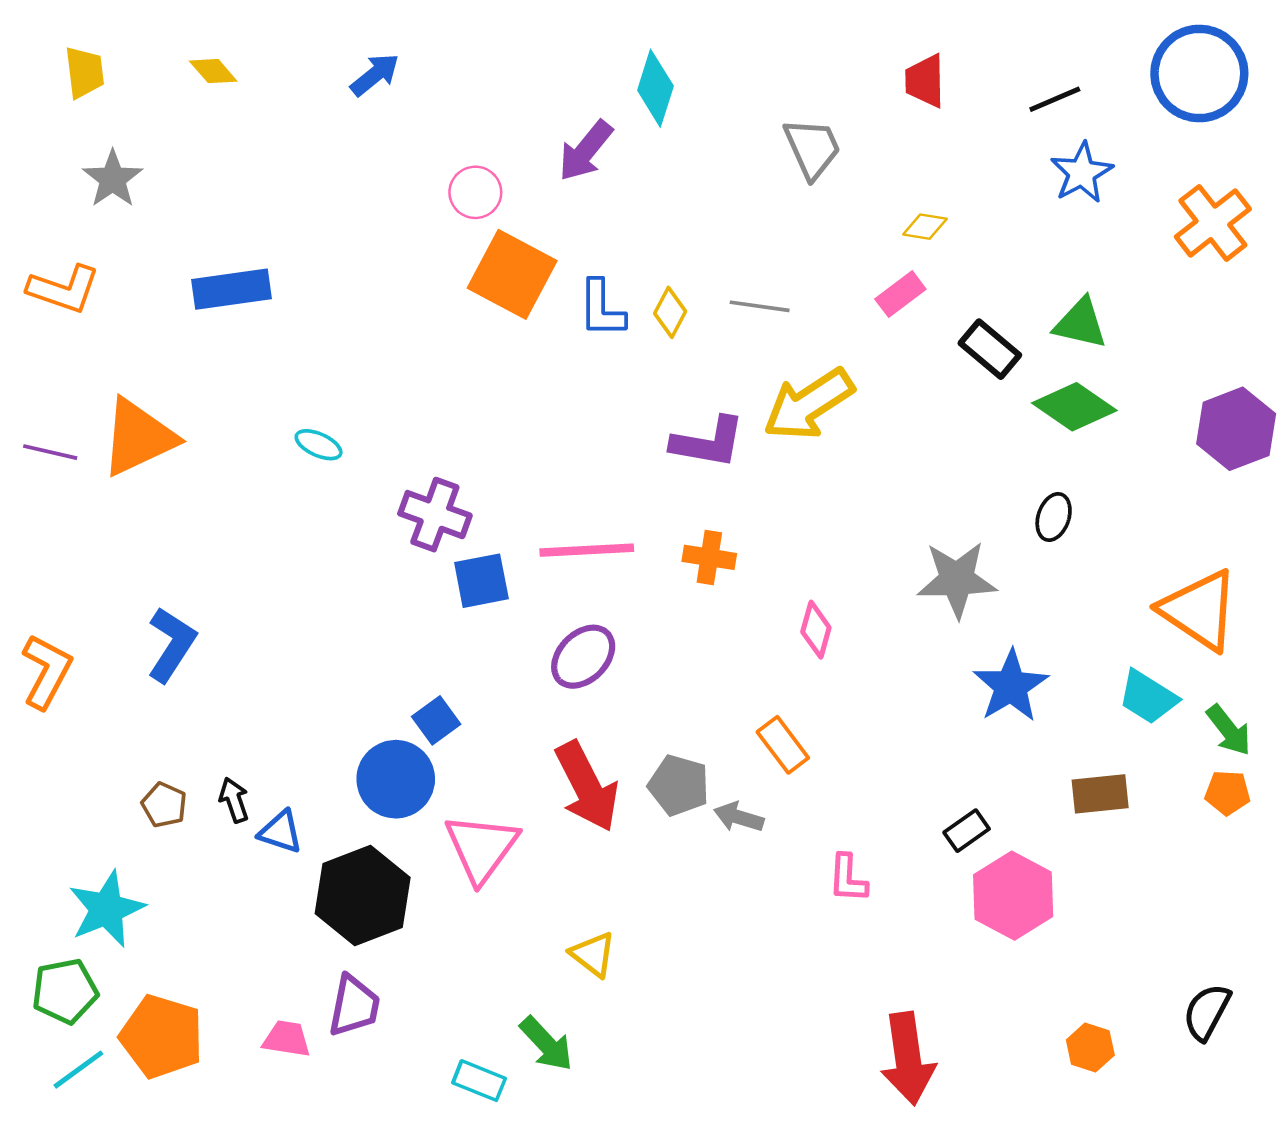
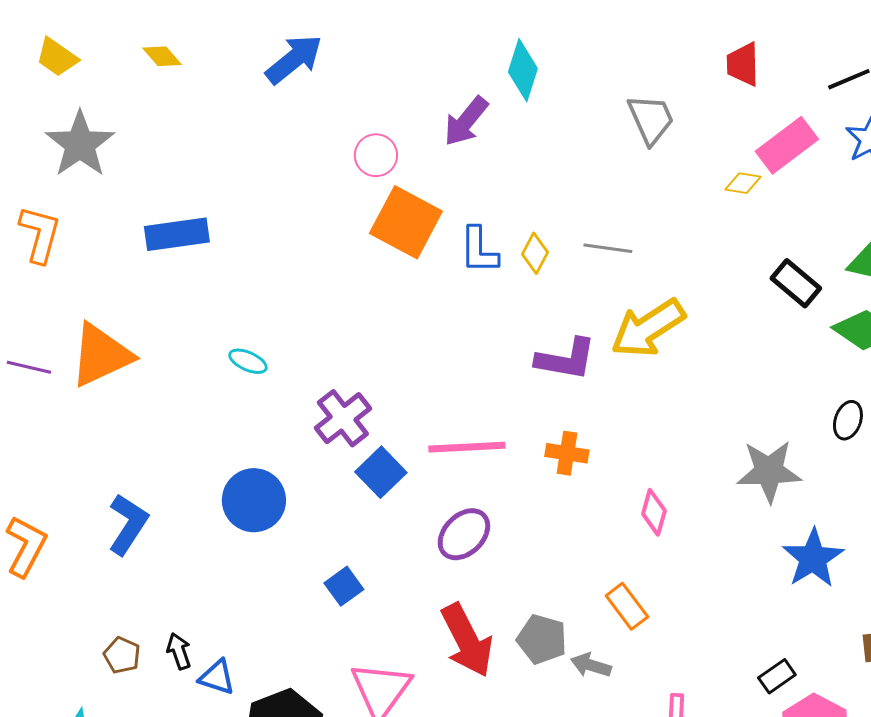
yellow trapezoid: (85, 72) -> (57, 57), turned 132
blue arrow: (375, 75) -> (294, 59), size x1.4
gray star: (113, 179) -> (80, 144), size x1.4
orange L-shape: (64, 289) -> (40, 234), turned -94
pink rectangle: (900, 294) -> (787, 145), moved, size x1.5
purple cross: (435, 515) -> (343, 418), turned 32
blue square: (481, 581) -> (381, 472), turned -33
blue circle: (396, 779) -> (254, 500), moved

